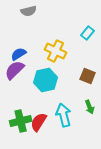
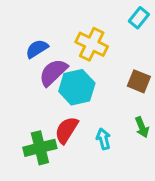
purple semicircle: (15, 70) -> (53, 72), moved
cyan arrow: (64, 115) -> (103, 139), size x0.6
red semicircle: (39, 122) -> (67, 130), moved

